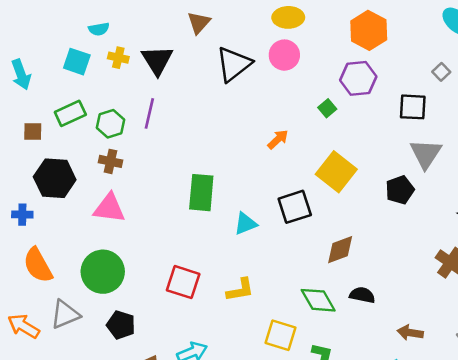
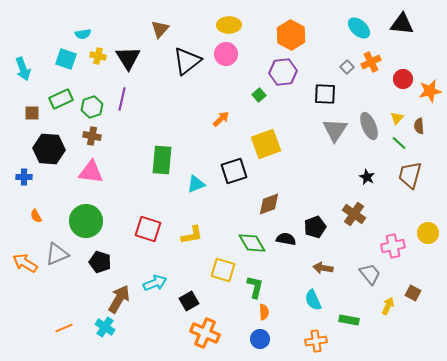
yellow square: (336, 172) -> (266, 144), turned 32
black pentagon: (400, 190) -> (315, 227), moved
orange semicircle: (38, 265) -> (36, 216), size x0.5

